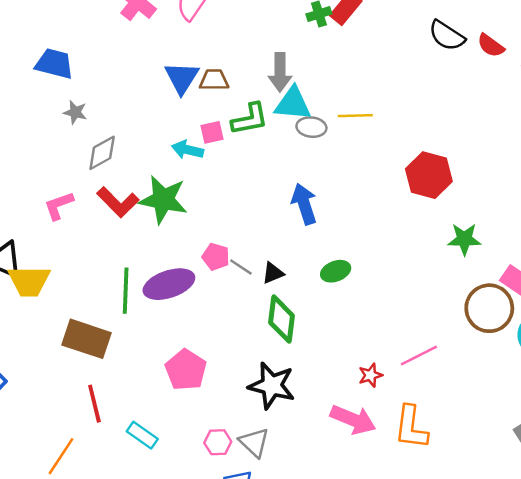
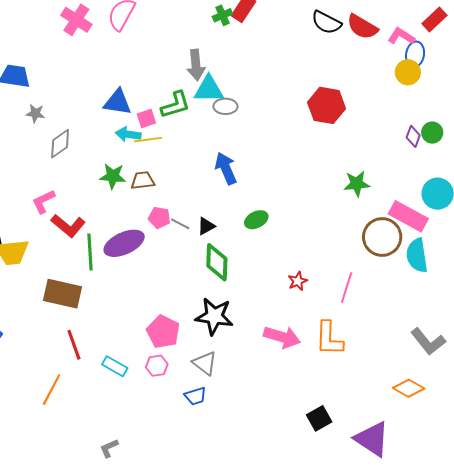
red semicircle: (491, 45) -> (362, 27), size x1.4
blue triangle: (182, 78) -> (118, 102), moved, turned -48
brown trapezoid: (214, 80) -> (143, 180), moved
yellow line: (355, 116) -> (148, 140), moved
red hexagon: (429, 175) -> (327, 105), moved
green star: (163, 200) -> (113, 176), size x0.7
red L-shape: (118, 202) -> (68, 226), moved
pink L-shape: (59, 206) -> (43, 201), moved
pink line: (419, 356) -> (347, 288), moved, turned -40
pink pentagon: (186, 370) -> (163, 332), moved
red star: (370, 375) -> (298, 281), moved
pink hexagon: (218, 442) -> (157, 366), moved

